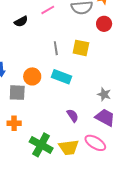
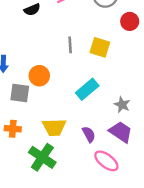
cyan rectangle: (61, 77) -> (87, 89), moved, turned -66
purple semicircle: (73, 116) -> (89, 134), moved
yellow trapezoid: (69, 147) -> (54, 127), moved

